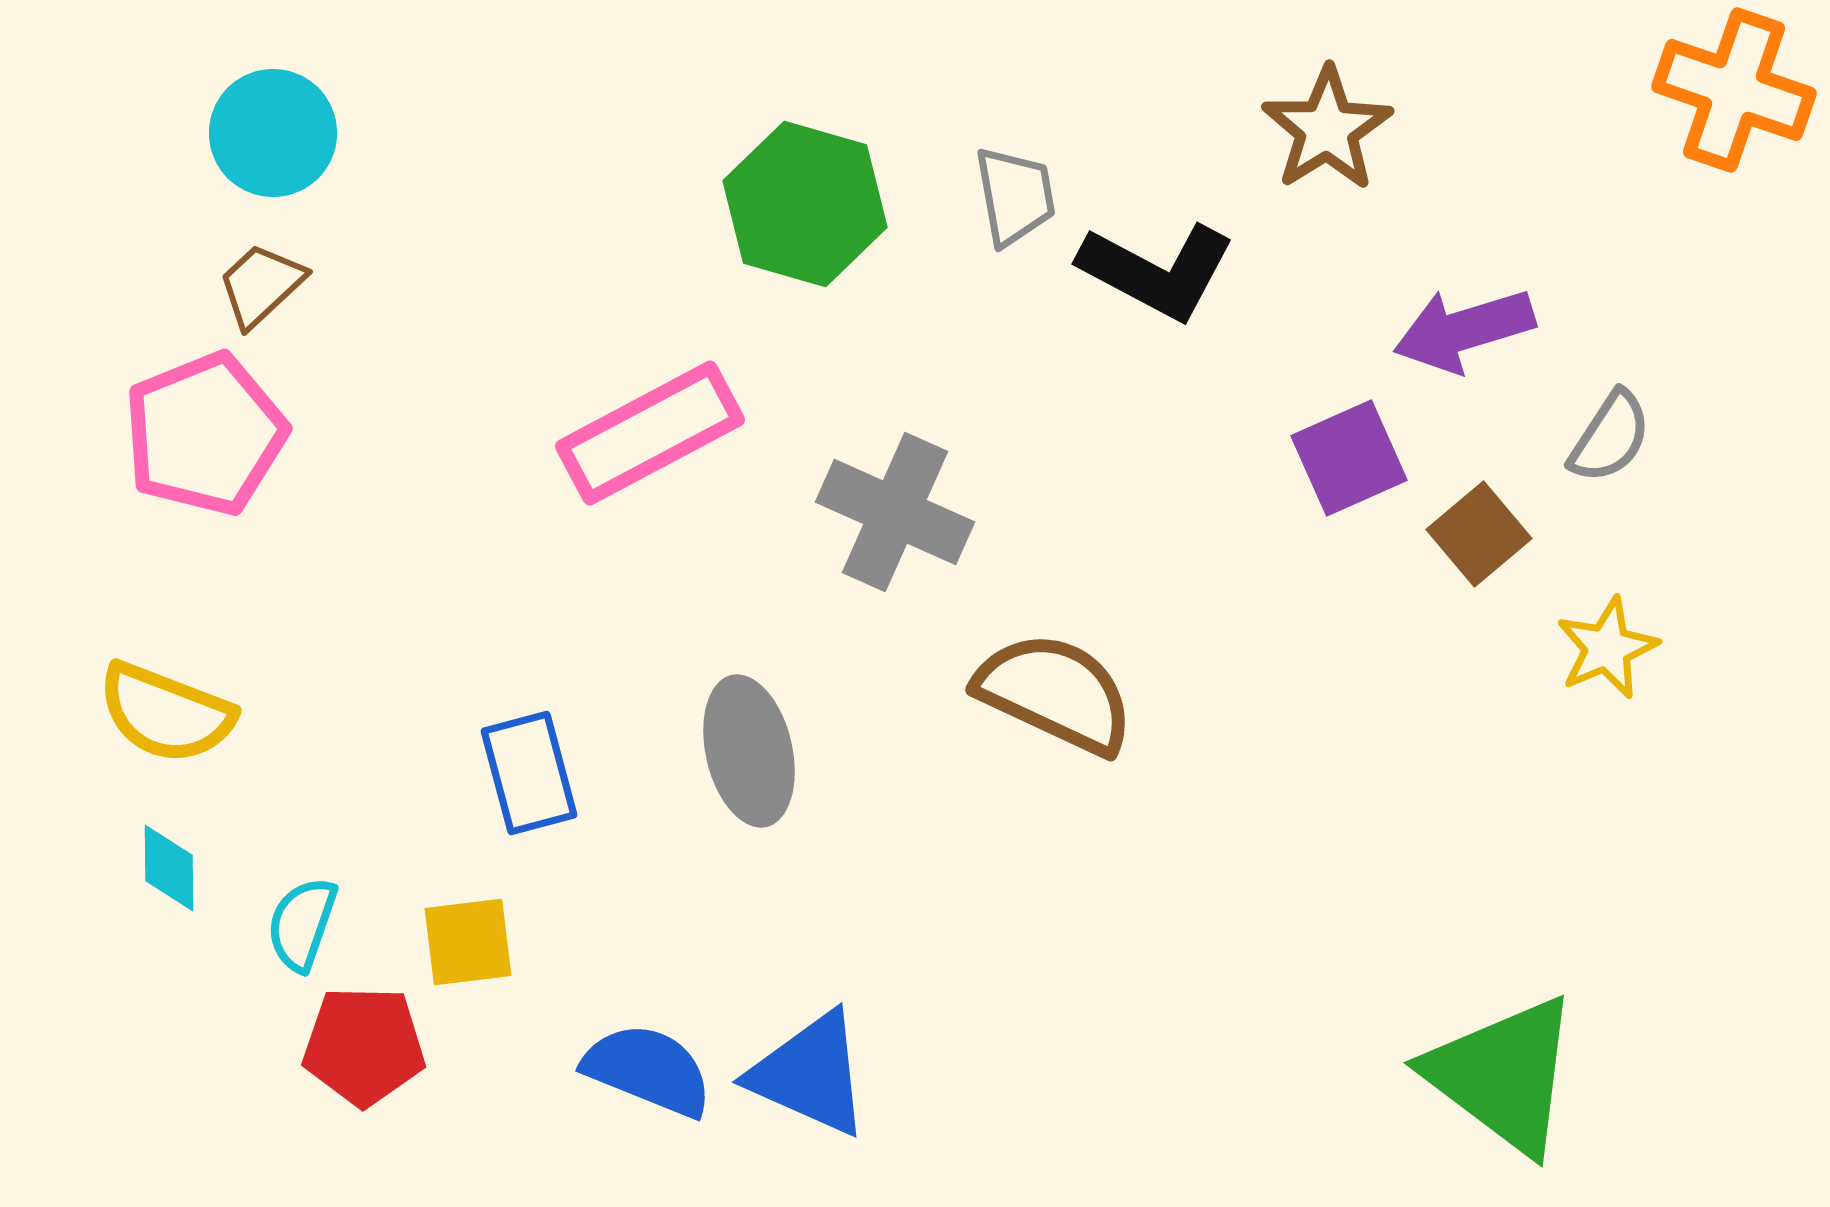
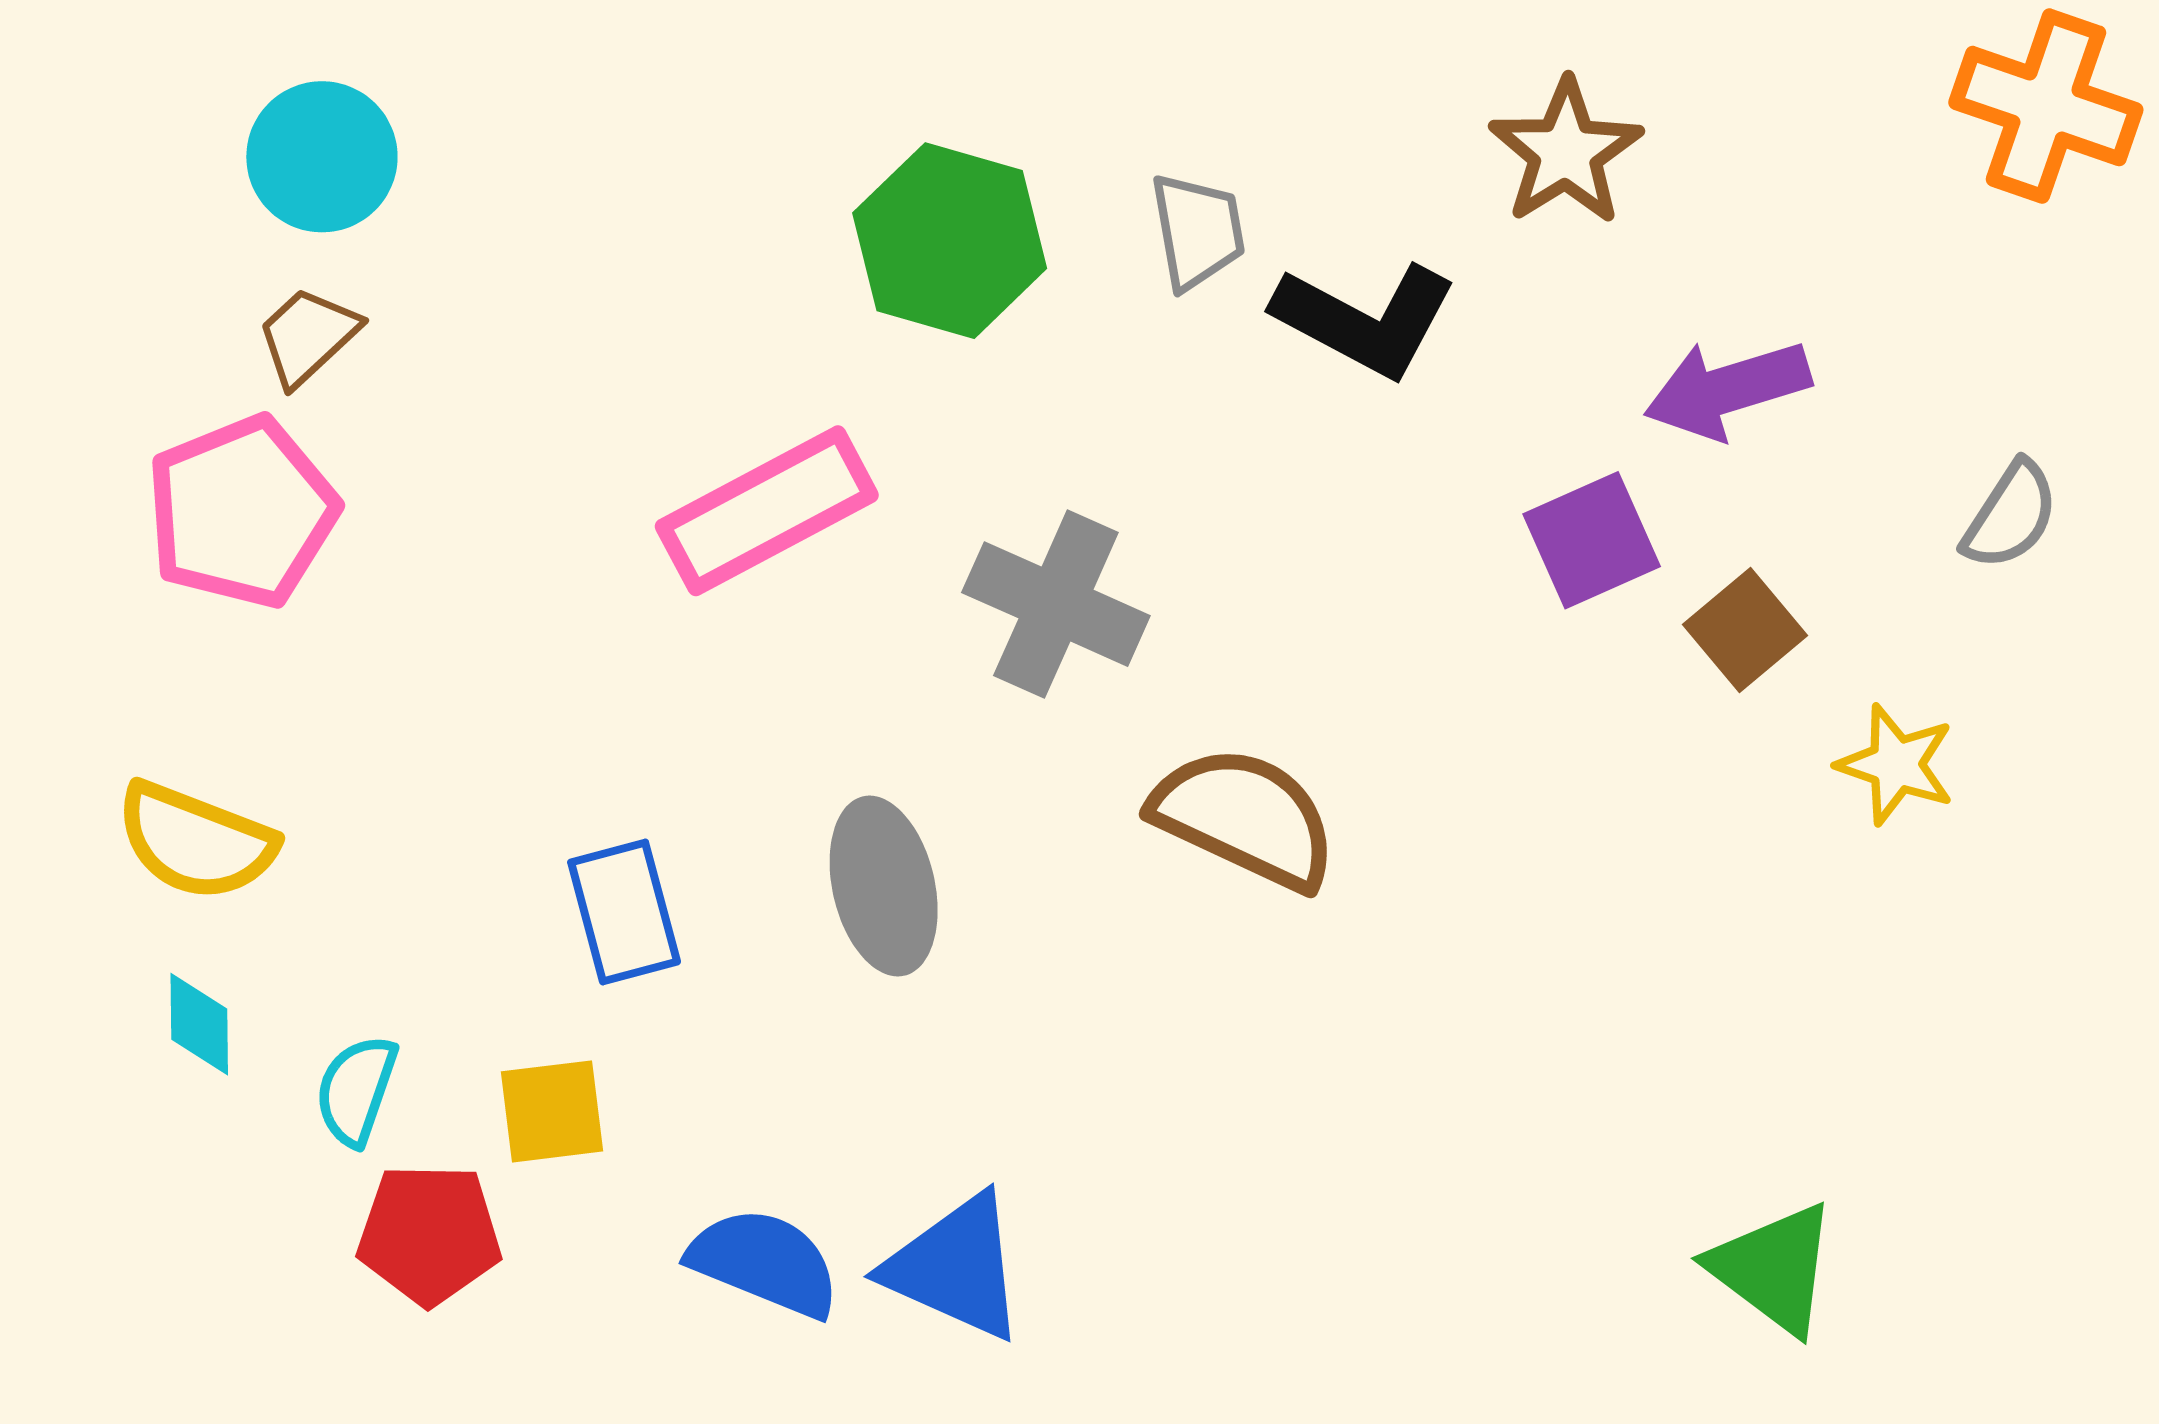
gray semicircle: (1610, 437) -> (2011, 516), moved
yellow star: (1607, 648) -> (1896, 765), turned -30
green triangle: (1503, 1075) -> (1773, 1268), size x0.7

